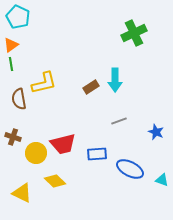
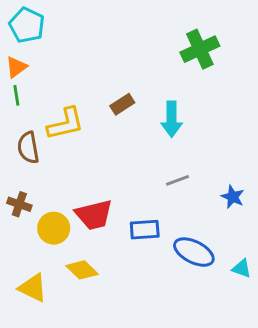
brown rectangle: (91, 87) -> (122, 104), moved

